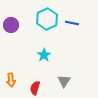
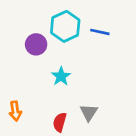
purple circle: (11, 25) -> (36, 44), moved
red semicircle: (35, 88) -> (60, 122), moved

